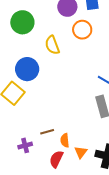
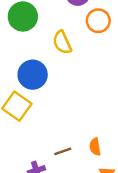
orange semicircle: (65, 140) -> (95, 147), moved

